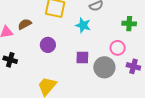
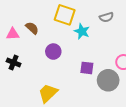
brown semicircle: (25, 24) -> (32, 28), turned 64
cyan star: (83, 25) -> (82, 31), moved

